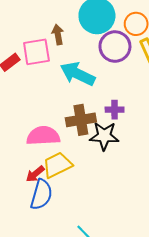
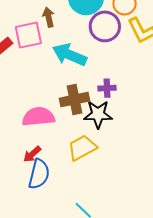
yellow trapezoid: (57, 165) -> (82, 148), moved

